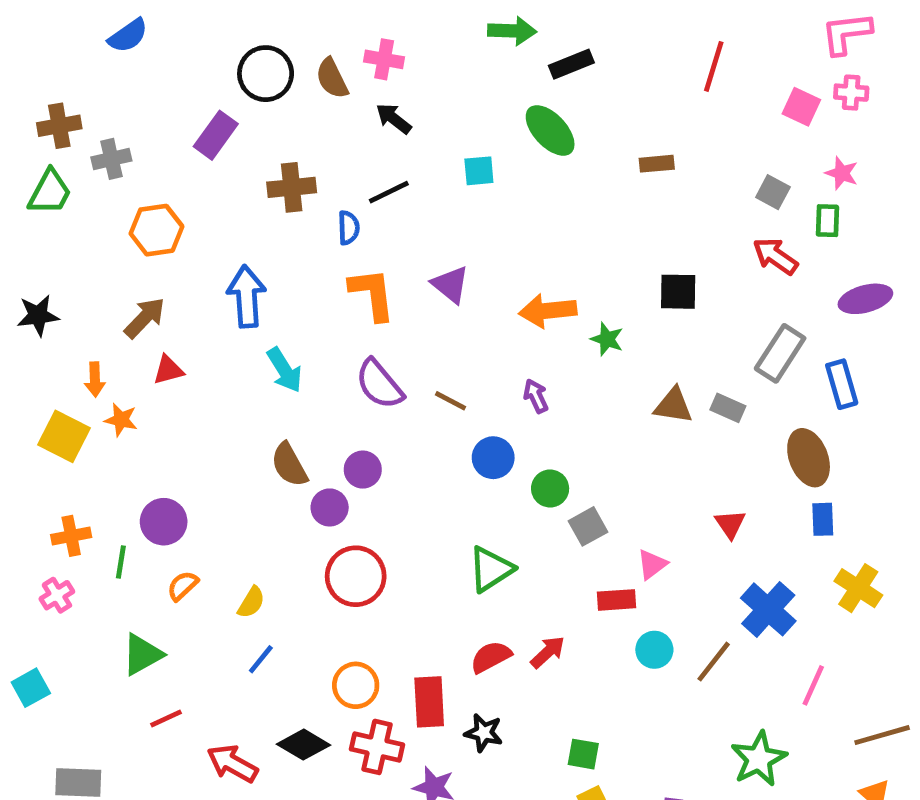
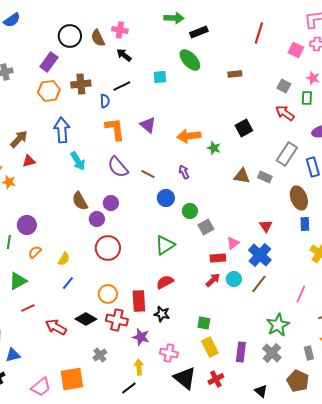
orange hexagon: (156, 230) -> (49, 91), moved
black square: (678, 292) -> (244, 128), turned -30
blue cross: (768, 609) -> (260, 255), moved
red arrow: (548, 652) -> (213, 280), moved

